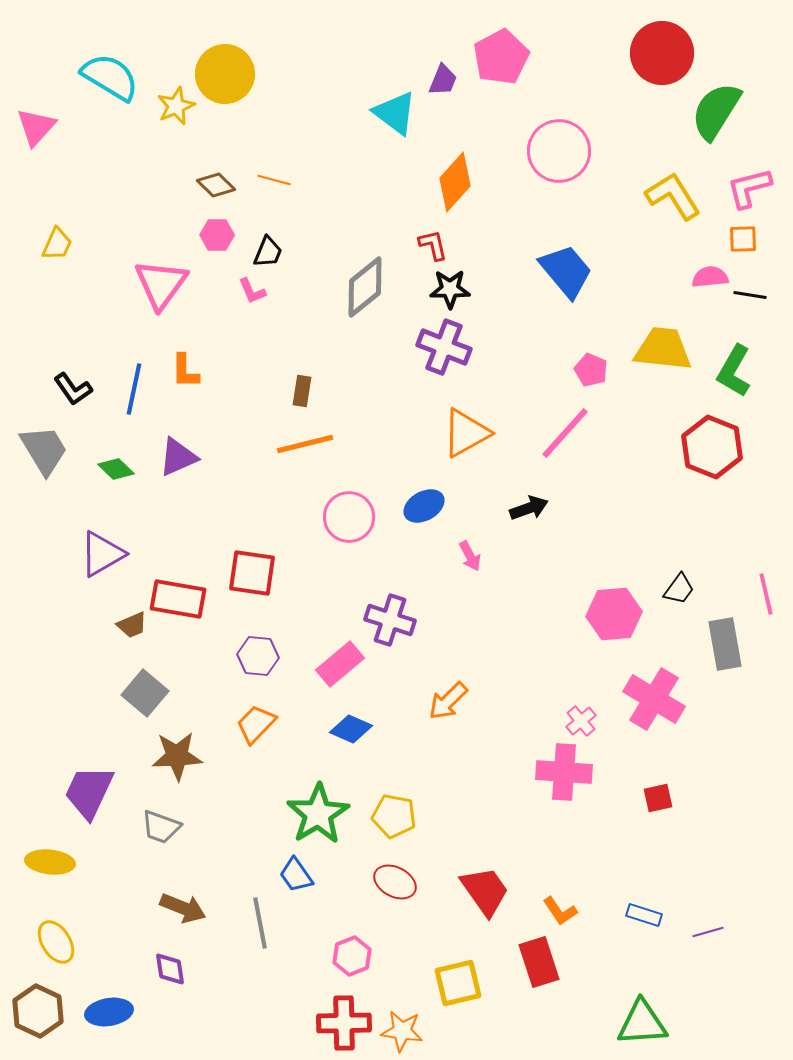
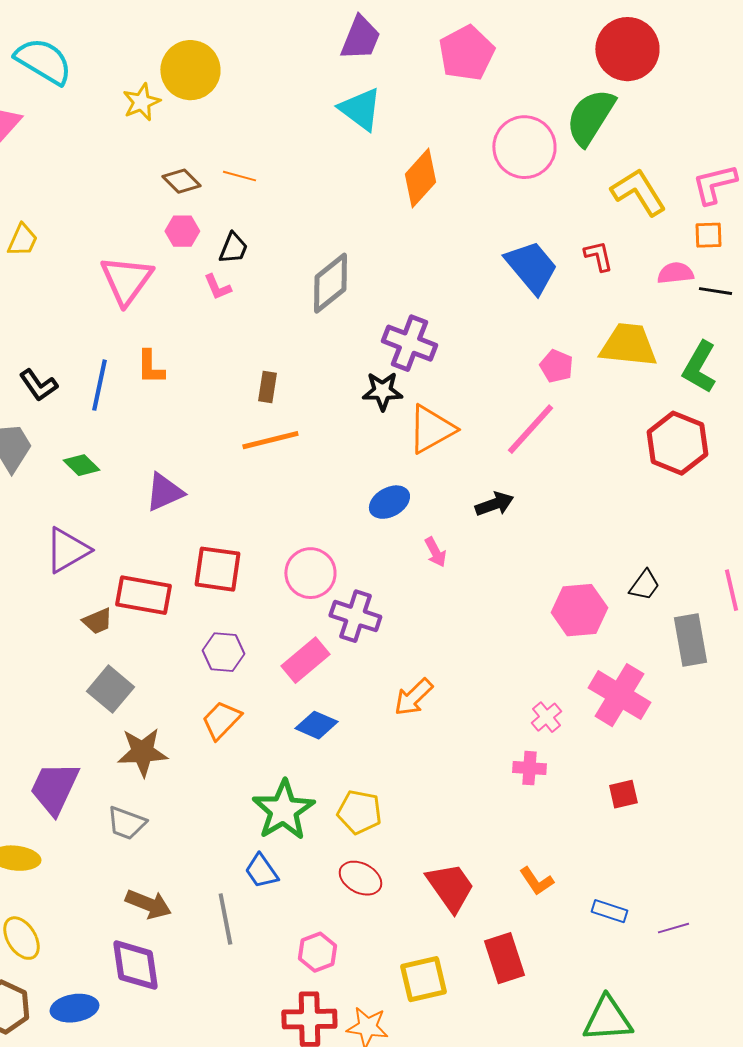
cyan semicircle: (110, 77) -> (43, 61), moved
purple trapezoid: (443, 80) -> (360, 38), moved, size x1.4
green semicircle: (716, 111) -> (590, 117), moved
red L-shape: (433, 245) -> (598, 256), moved
black star: (450, 289) -> (382, 391), moved
purple triangle: (178, 457) -> (164, 492), moved
pink circle: (349, 517) -> (310, 573), moved
pink cross: (564, 772) -> (529, 768), size x0.6
orange L-shape: (560, 911) -> (536, 881), moved
purple diamond: (170, 969) -> (135, 965), size x1.6

